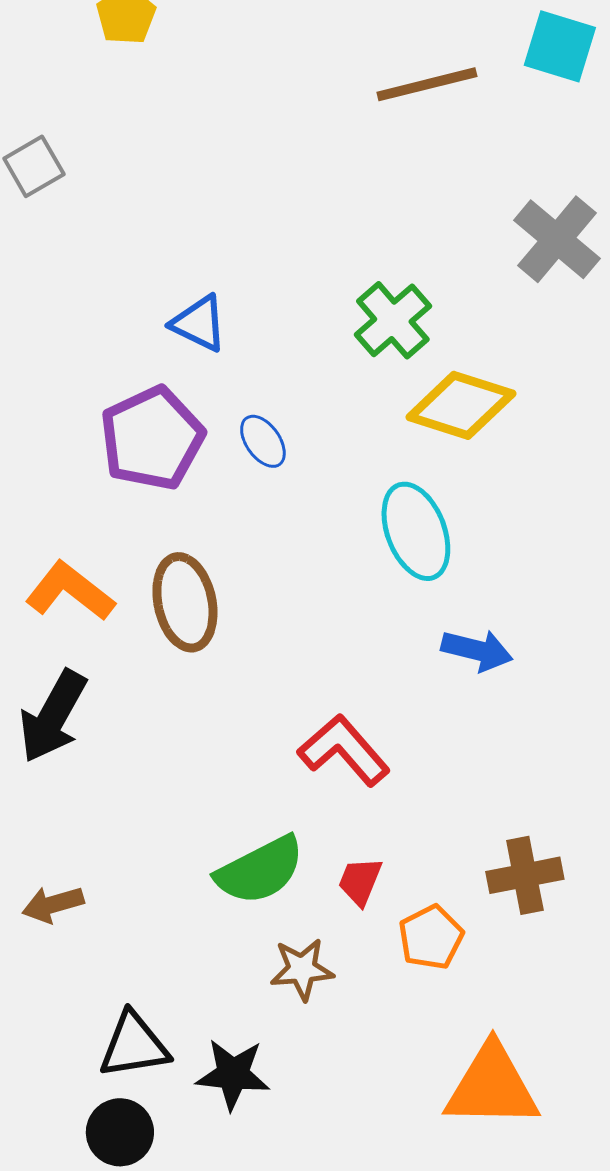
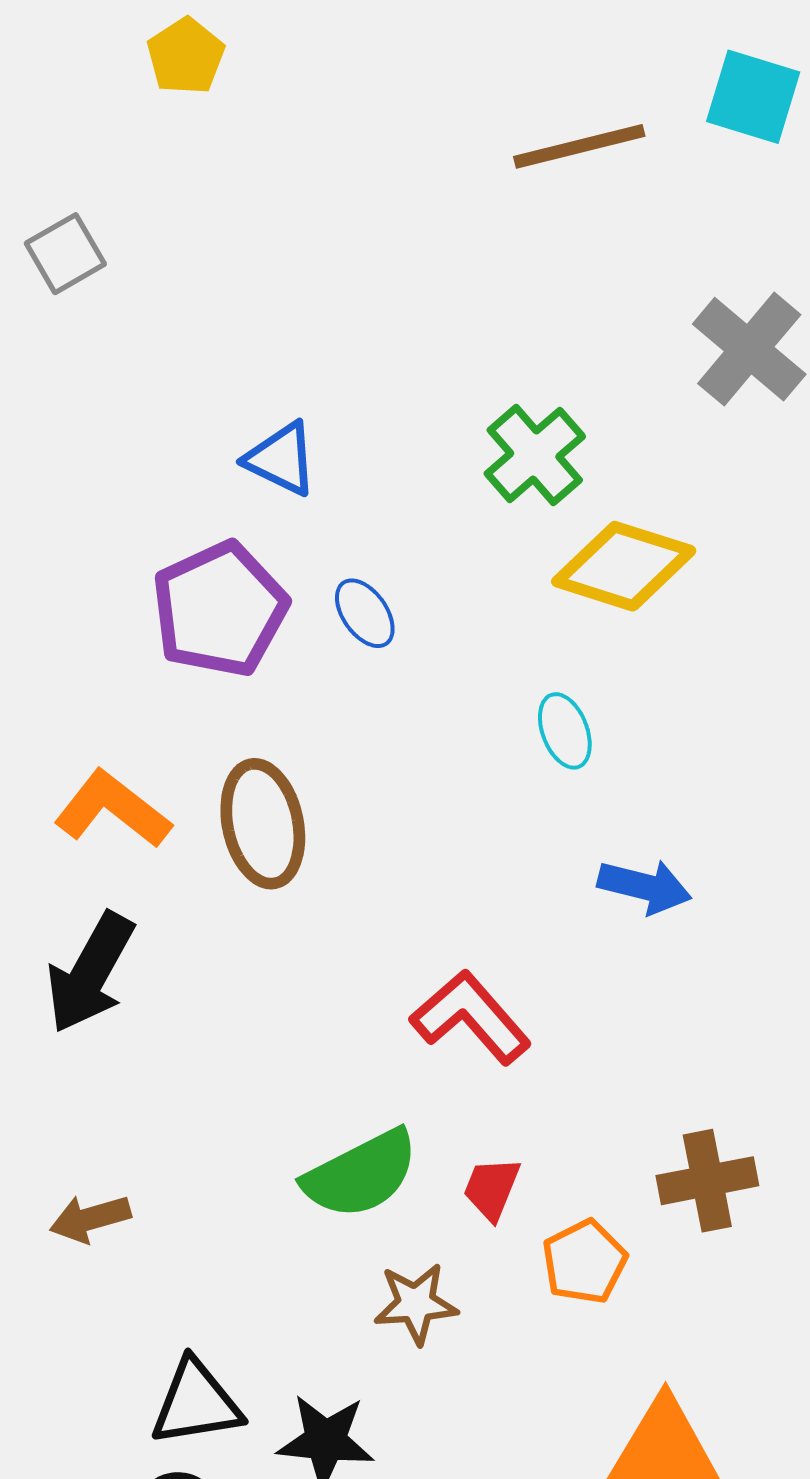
cyan ellipse: (416, 531) -> (565, 731), size x0.6

